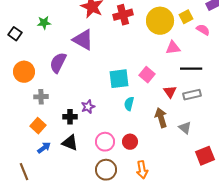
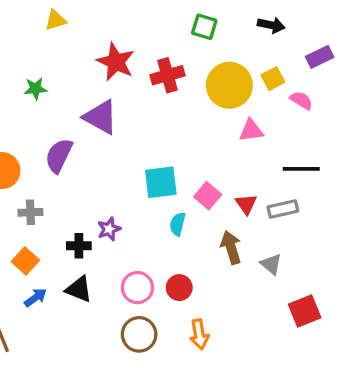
black line: (191, 69) -> (301, 169), moved
pink square: (147, 75) -> (208, 196), moved

